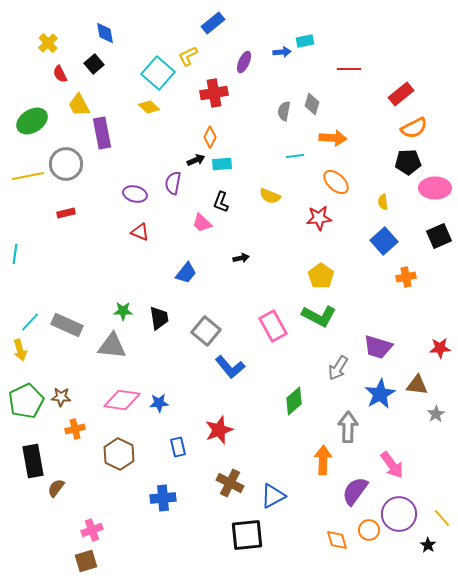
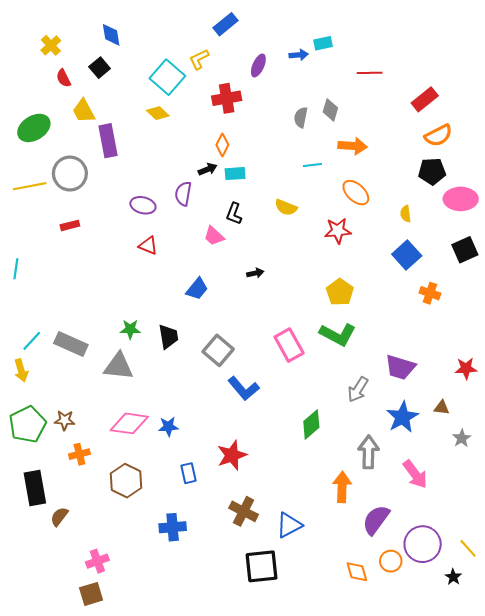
orange cross: (406, 277) -> (430, 293), turned 30
brown triangle: (417, 385) -> (442, 408), size x0.7
pink arrow: (392, 465) -> (415, 474), moved

